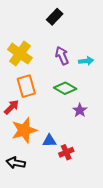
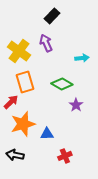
purple arrow: (62, 56) -> (46, 43), moved
red cross: (66, 152) -> (65, 156), moved

